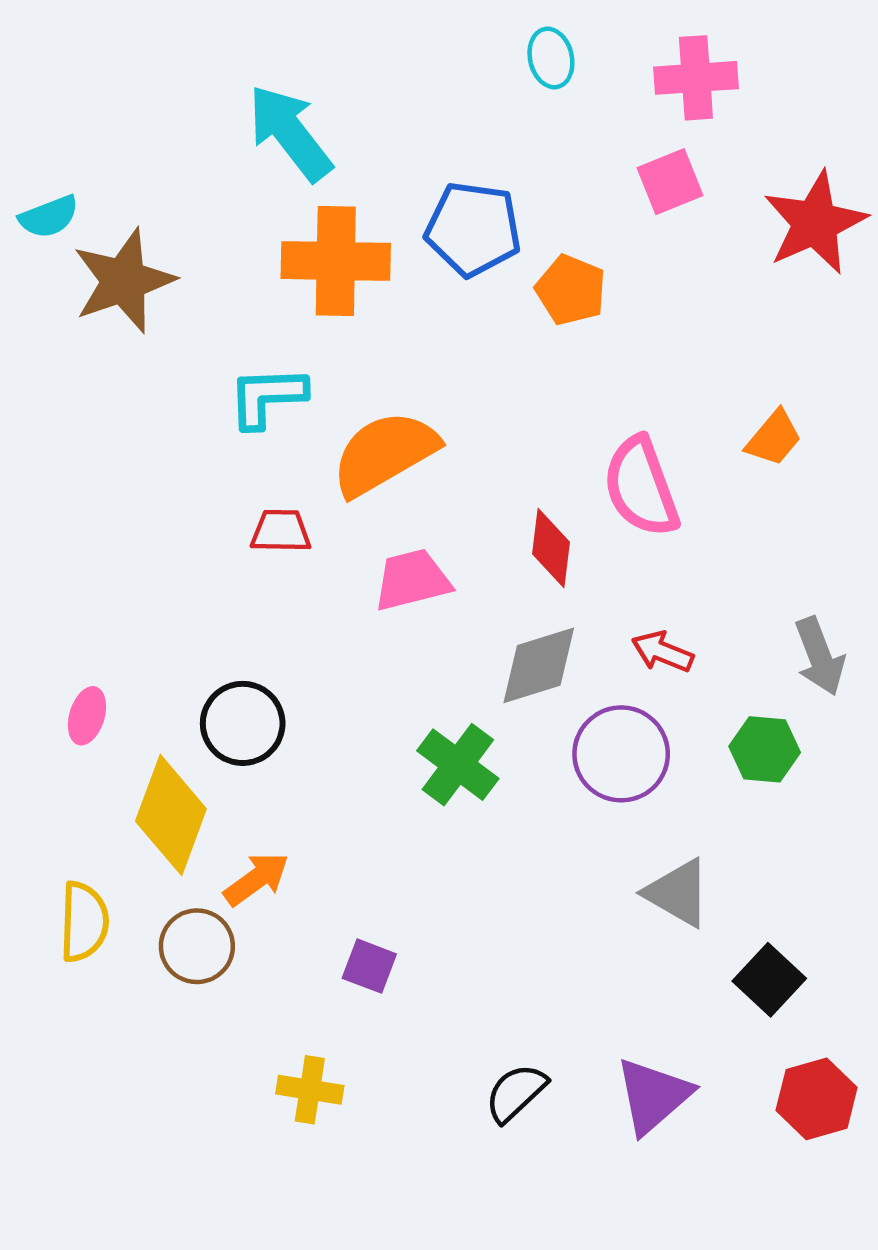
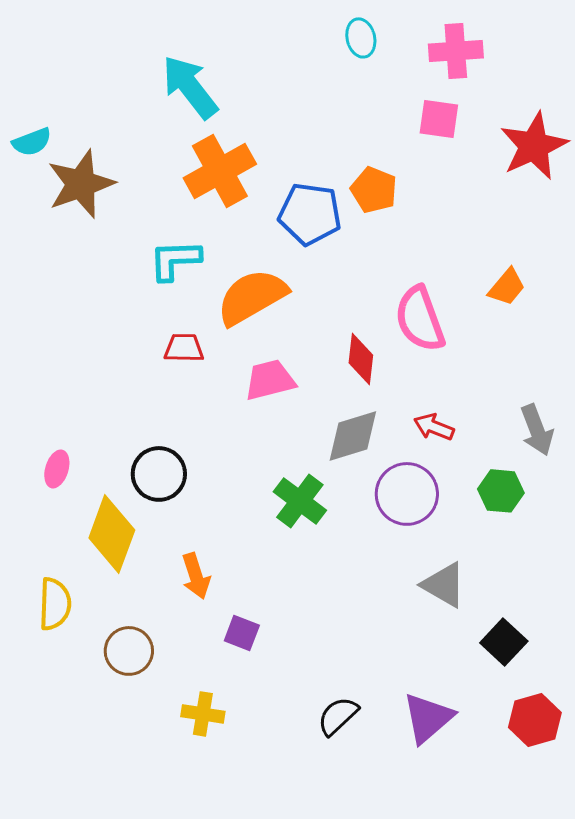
pink square: (670, 182) -> (439, 119), turned 30
blue pentagon: (473, 229) -> (310, 214), moved
orange cross: (336, 261) -> (220, 171), turned -30
orange arrow: (256, 879) -> (196, 576), moved, turned 108
brown circle: (197, 946) -> (129, 651), moved

